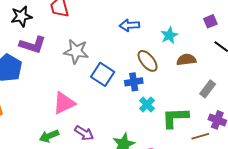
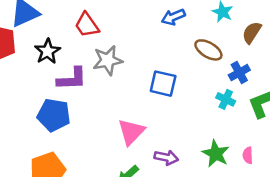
gray star: (76, 51) -> (108, 60), moved
brown semicircle: (186, 60) -> (252, 32), turned -30
blue cross: (134, 82) -> (239, 73), moved

